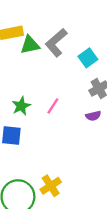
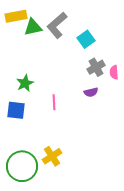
pink line: (53, 106) -> (54, 102), moved, turned -35

